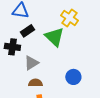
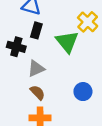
black rectangle: (27, 31) -> (36, 30), turned -48
brown semicircle: (35, 83) -> (38, 93), turned 40

